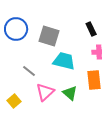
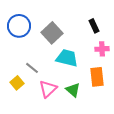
gray square: (49, 36) -> (52, 33), turned 30
yellow square: (14, 101) -> (17, 83), moved

